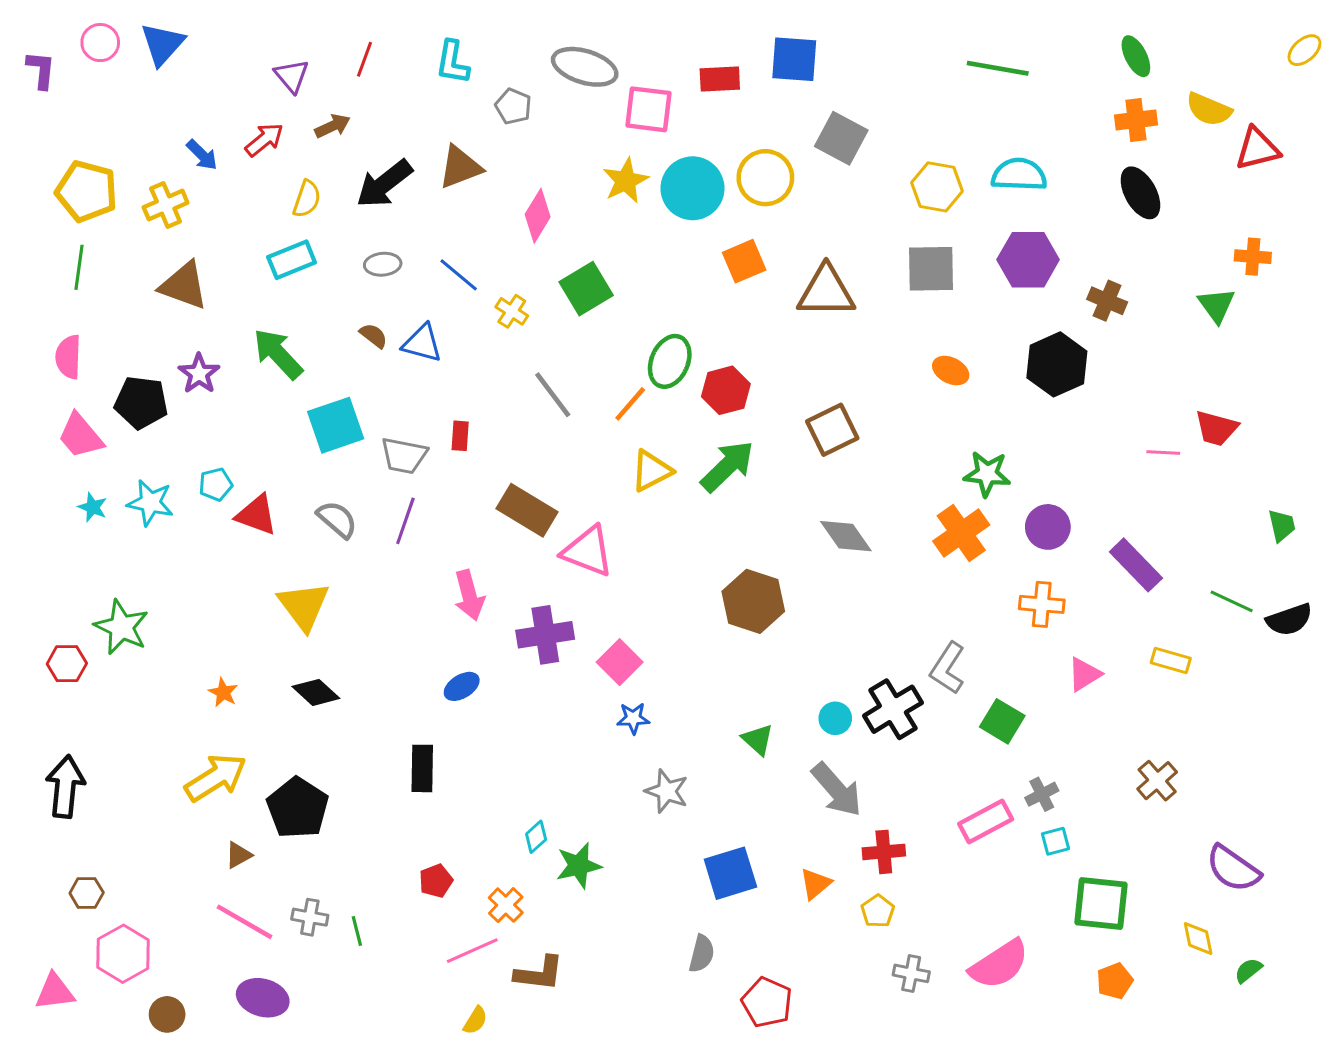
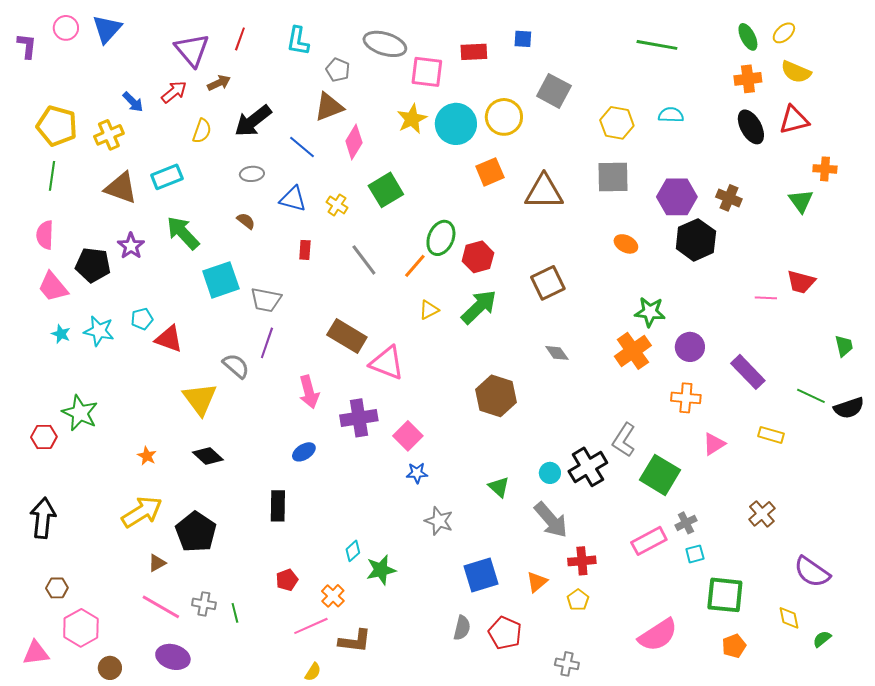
yellow ellipse: (1304, 50) -> (784, 33), moved
blue square: (794, 59) -> (523, 39), size x0.6
purple triangle: (292, 76) -> (192, 50), size x1.5
red triangle: (1257, 149) -> (794, 120), moved
brown triangle: (460, 167) -> (329, 107), moved
cyan semicircle: (1019, 175) -> (671, 115), size x0.7
cyan rectangle: (292, 260) -> (167, 177), moved
purple hexagon: (1028, 260) -> (677, 197), moved
blue line: (459, 275) -> (302, 147), moved
blue triangle: (422, 343) -> (293, 199), moved
red rectangle: (460, 436) -> (305, 250), moved
yellow triangle: (651, 471) -> (429, 310), size x0.7
gray semicircle: (337, 519) -> (236, 366), moved
gray diamond: (846, 536) -> (557, 353), size x0.7
green square: (1002, 721) -> (660, 475), size x1.4
gray cross: (911, 973) -> (567, 664), moved
red pentagon: (767, 1002) -> (505, 633), moved

